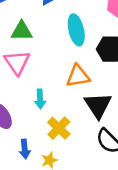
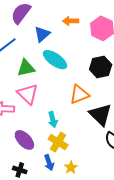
cyan ellipse: (76, 30) -> (55, 60), moved, turned -30
yellow cross: (59, 128) -> (58, 142), moved

